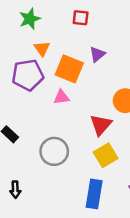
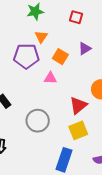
orange square: (69, 69) -> (60, 57), size x0.7

